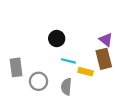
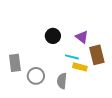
purple triangle: (106, 40) -> (82, 37), moved
cyan line: (68, 61) -> (72, 57), moved

